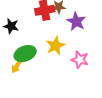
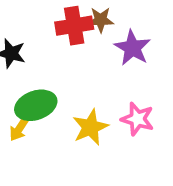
yellow star: (55, 46) -> (90, 127), moved

